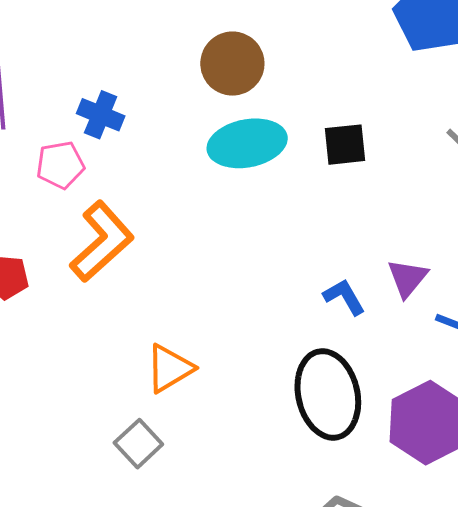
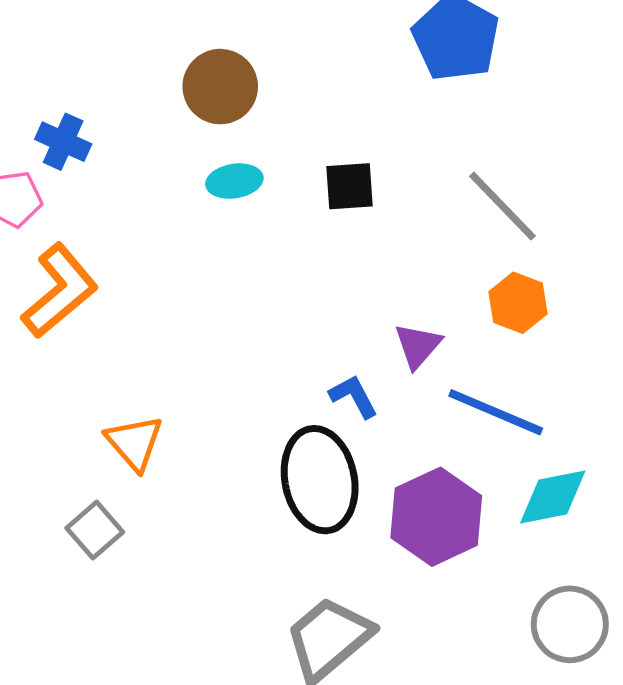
cyan ellipse: (247, 143) -> (234, 181), size x0.6
blue L-shape: (344, 297) -> (354, 396), moved
orange triangle: (170, 368) -> (134, 443), turned -42

